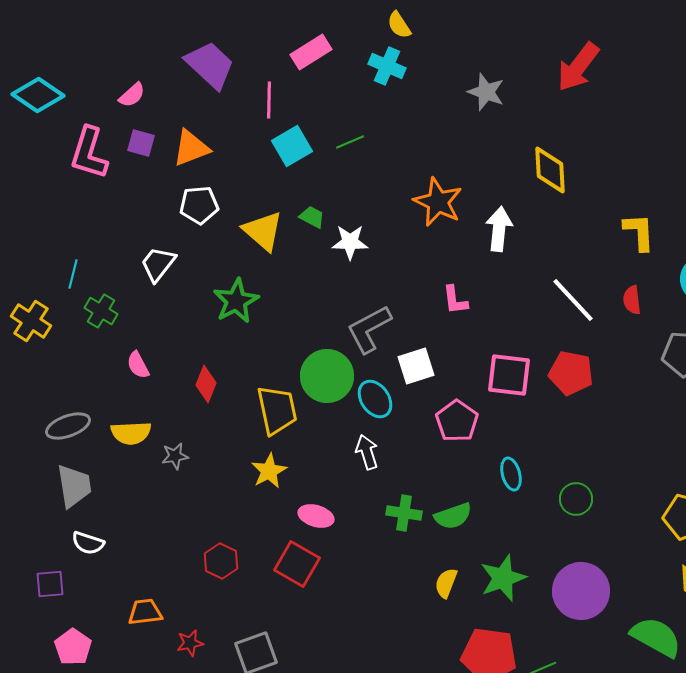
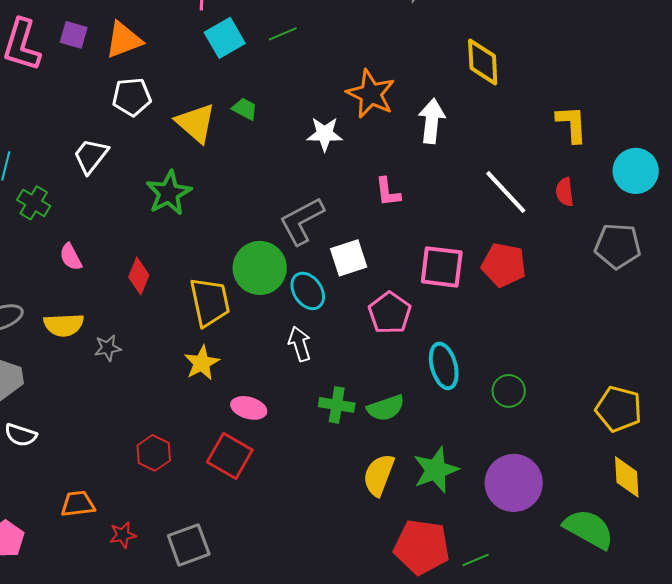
white star: (350, 242) -> (325, 134), moved
cyan ellipse: (511, 474) -> (444, 366), size x1.4
yellow semicircle: (446, 583) -> (379, 475), size x1.4

